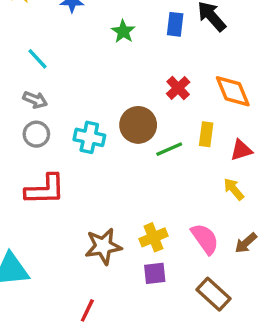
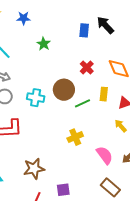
green star: (123, 31) -> (44, 44), moved
yellow cross: (154, 237) -> (75, 137), moved
brown star: (103, 246) -> (34, 169), moved
purple square: (155, 273) -> (63, 190), moved

